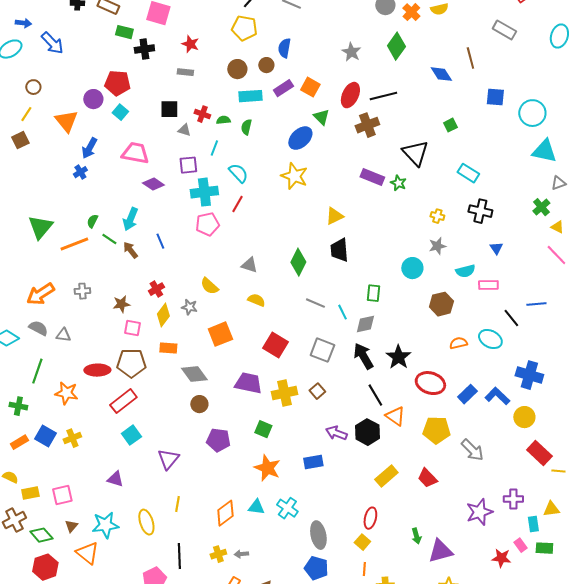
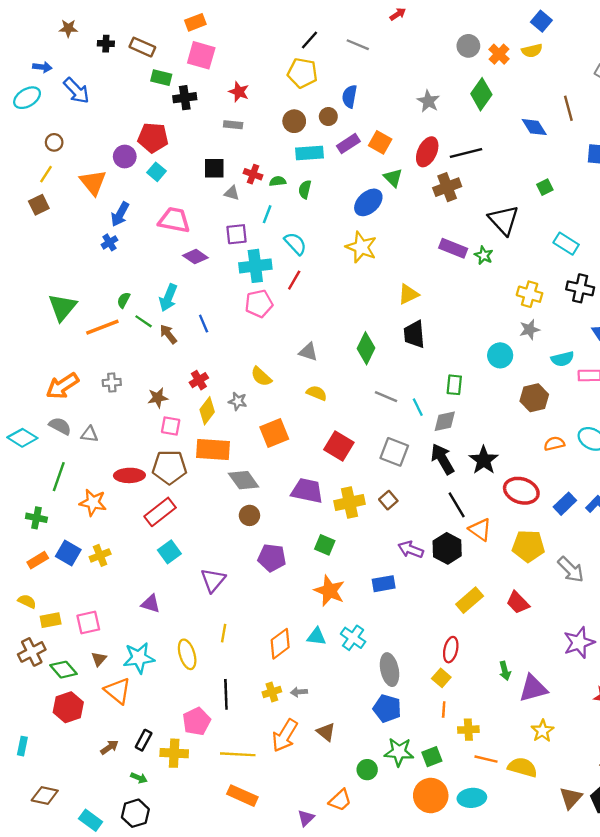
yellow cross: (437, 216) -> (530, 294), size x1.5
orange rectangle: (168, 348) -> (213, 450), size x1.6

